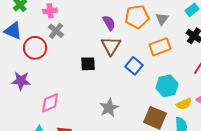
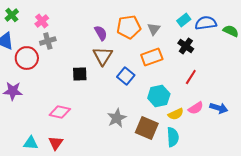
pink cross: (50, 11) -> (42, 21), turned -32
gray cross: (56, 31) -> (48, 41), turned 35
pink diamond: (50, 103) -> (60, 112), moved, turned 35
gray star: (109, 108) -> (117, 118), moved

